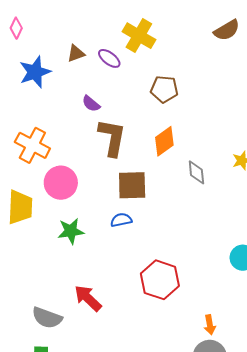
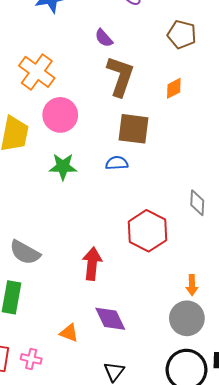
orange diamond: (164, 141) -> (174, 88), size x0.7
gray diamond: (196, 172) -> (197, 203), moved
red arrow: (88, 298) -> (92, 264), moved, turned 44

